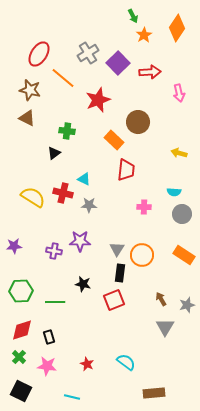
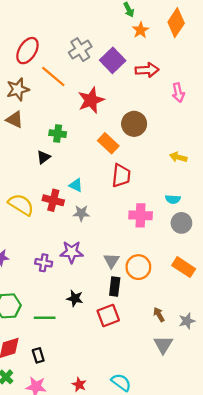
brown star: (30, 90) -> (18, 89), turned -30
pink cross: (144, 207) -> (141, 215), size x1.5

